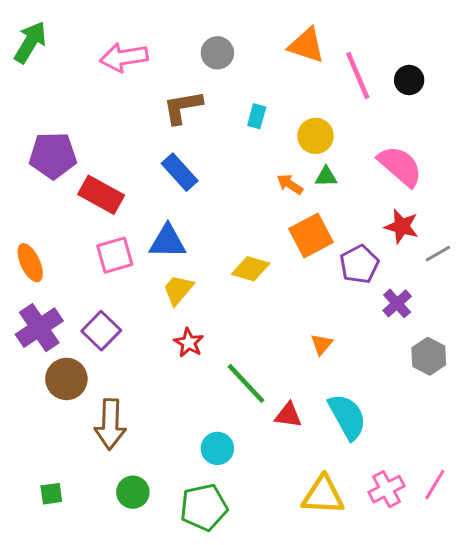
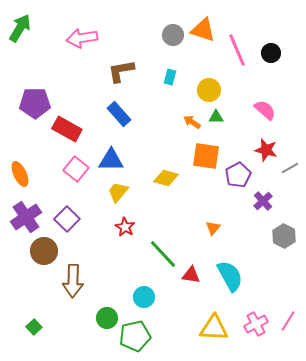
gray circle: (217, 53) -> (173, 35), moved
pink semicircle: (400, 166) -> (265, 110), size x0.7
orange square: (311, 236) -> (206, 156), turned 36
pink square: (115, 255) -> (76, 169), turned -35
green circle: (133, 492) -> (107, 318), moved
green square: (51, 494) -> (34, 327), turned -35

